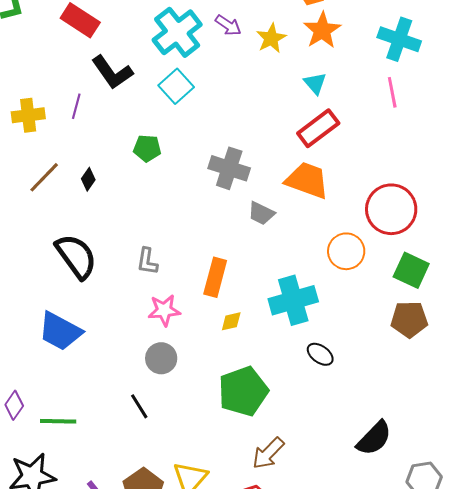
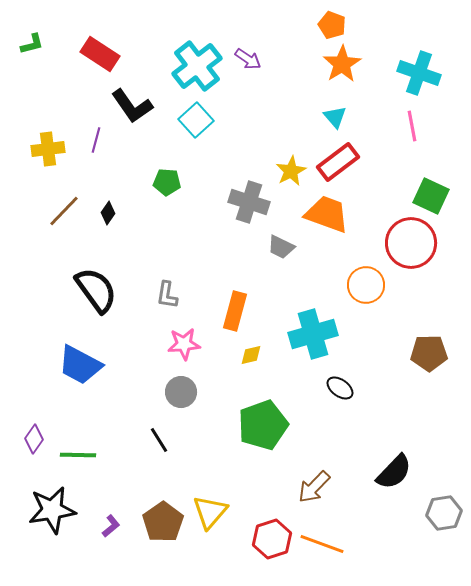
yellow star: (271, 38) -> (291, 171), moved
green square: (411, 270) -> (431, 196), moved
brown arrow: (268, 453) -> (314, 487), moved

